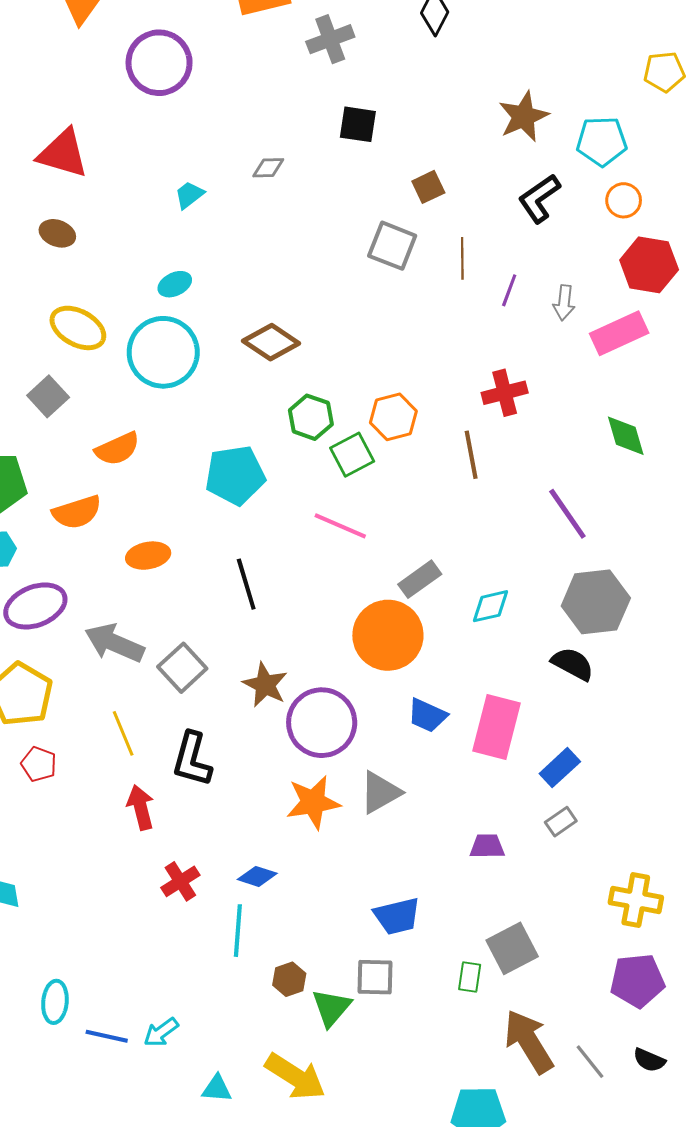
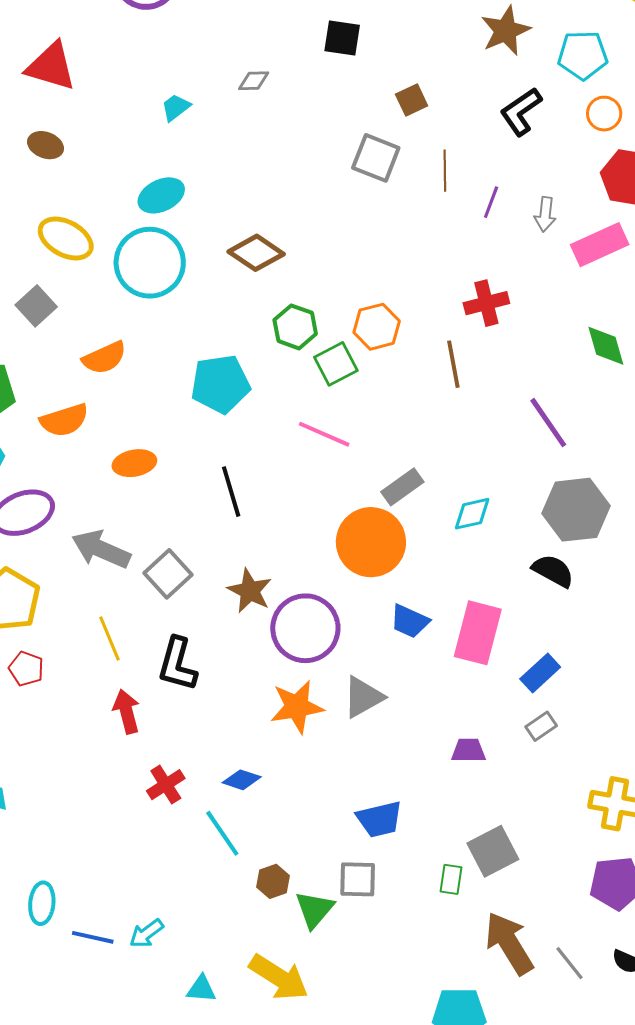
cyan ellipse: (175, 284) -> (161, 195), size x1.4
cyan line: (238, 931) -> (222, 833), turned -39

